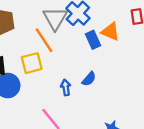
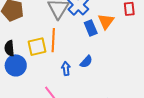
orange triangle: (110, 32) -> (106, 21), turned 42
orange line: (44, 40) -> (53, 40), moved, turned 35

